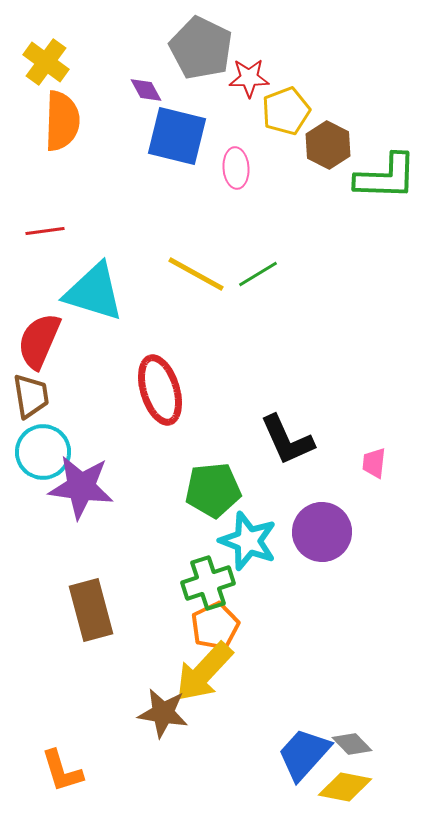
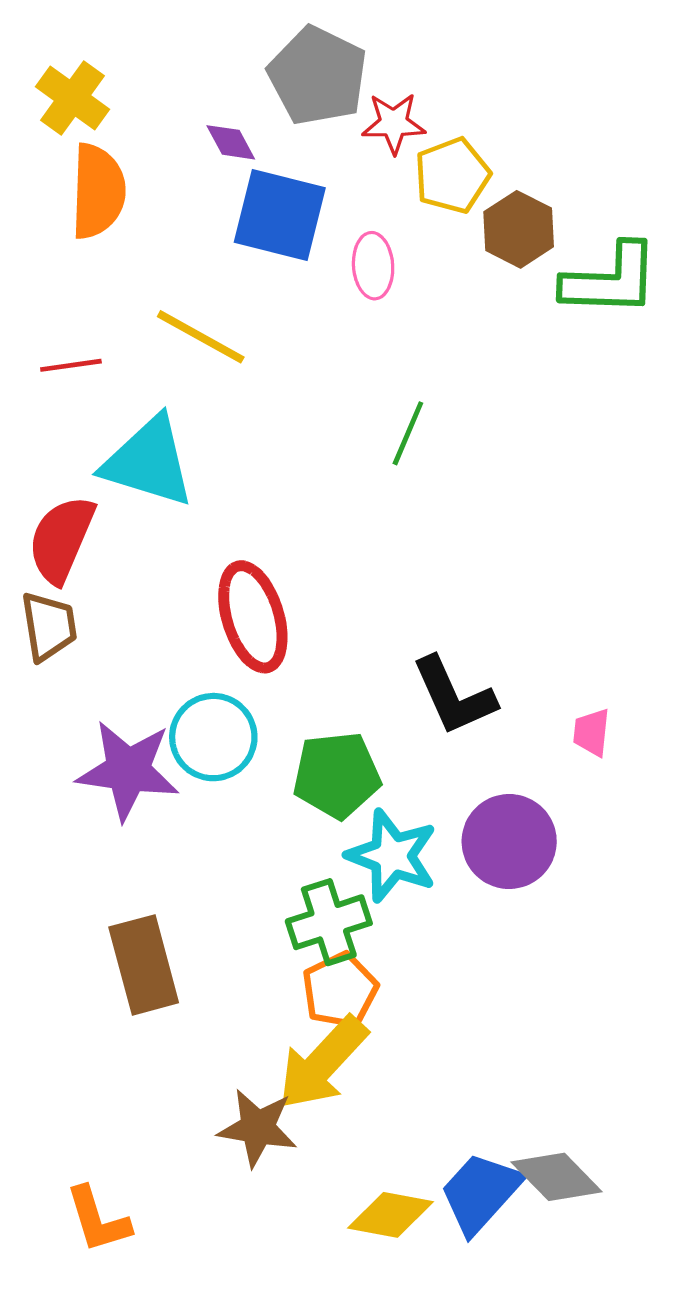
yellow line: (196, 274) -> (201, 337), moved
green line: (258, 274) -> (408, 433), turned -36
cyan circle: (43, 452) -> (213, 737), moved
gray diamond: (352, 744) -> (557, 1177), size x1.4
yellow diamond: (345, 787) -> (390, 1215), moved

